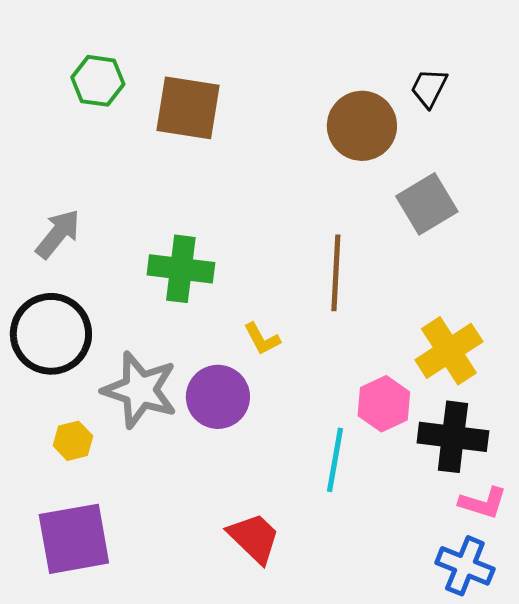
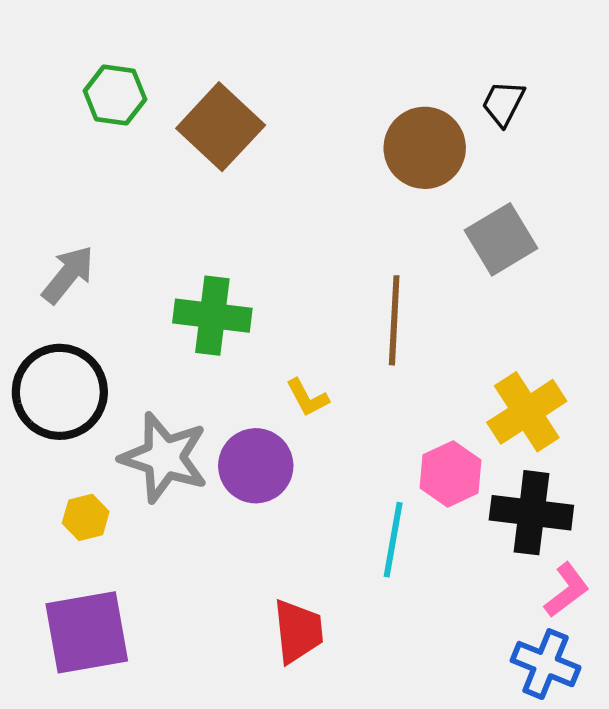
brown square: (188, 108) -> (221, 127), turned 34
pink L-shape: (483, 503) -> (567, 590), turned -54
red trapezoid: (254, 538) -> (298, 631), turned 40

